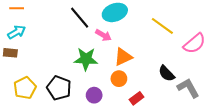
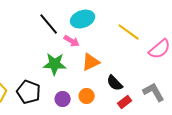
black semicircle: (167, 73) -> (115, 83), moved
orange circle: (119, 79) -> (87, 96), moved
red rectangle: (137, 98) -> (125, 102), moved

